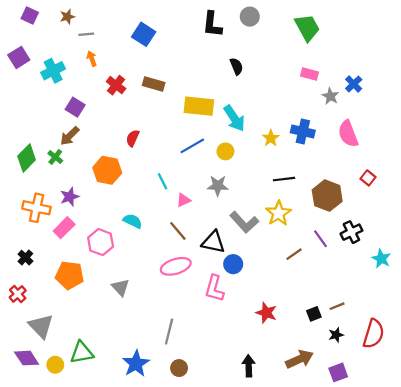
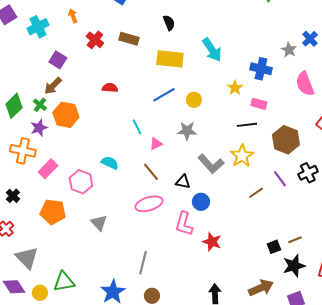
black semicircle: (237, 66) -> (169, 23), moved
pink rectangle: (309, 74) -> (259, 104), moved
cyan arrow: (234, 118) -> (212, 50), moved
blue cross: (303, 132) -> (261, 69), moved
red semicircle: (133, 138) -> (110, 88), turned 70
orange hexagon: (107, 170) -> (66, 115), moved
purple star: (70, 197) -> (39, 128), moved
black triangle: (213, 242) -> (183, 182), size x0.7
red star: (266, 313) -> (212, 242), moved
black star: (336, 335) -> (294, 266), size x1.6

